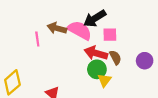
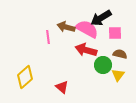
red arrow: (96, 53) -> (86, 50), moved
brown semicircle: (115, 57) -> (120, 54), turned -48
yellow triangle: (105, 80) -> (118, 75), moved

